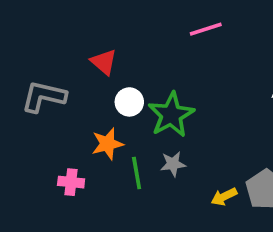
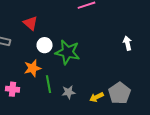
green star: (171, 115) -> (68, 52), turned -30
gray star: (173, 164) -> (68, 92), moved

